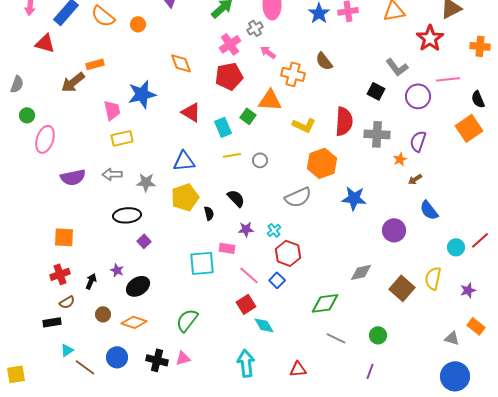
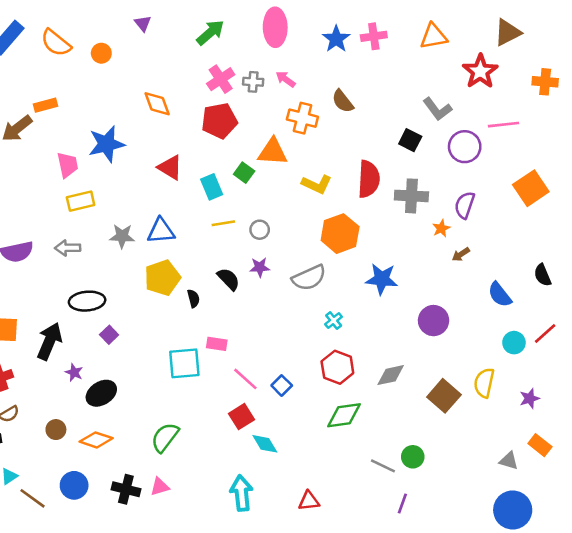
gray cross: (255, 28) -> (253, 82), moved, turned 35
pink arrow: (268, 52) -> (286, 79), moved
black semicircle: (478, 99) -> (543, 275), moved
gray star: (146, 182) -> (122, 236), moved
blue semicircle: (429, 210) -> (500, 295), moved
purple star: (246, 229) -> (260, 267), moved
cyan cross: (274, 230) -> (334, 321), moved
red hexagon: (288, 253) -> (337, 367), moved
black arrow: (91, 281) -> (49, 341), moved, size x1.8
gray line: (336, 338) -> (383, 466), moved

